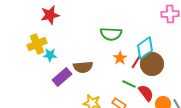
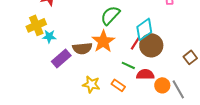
green semicircle: (111, 34) -> (110, 15), turned 130
orange star: (120, 58) -> (103, 41), moved, size x1.6
red semicircle: (146, 93) -> (145, 74), turned -54

